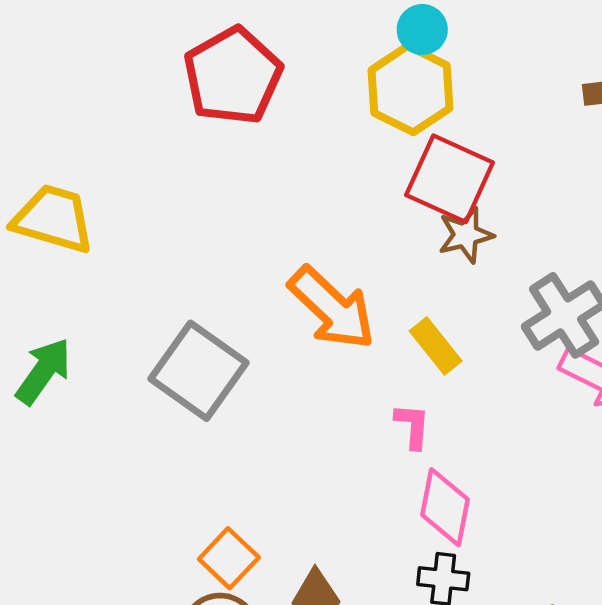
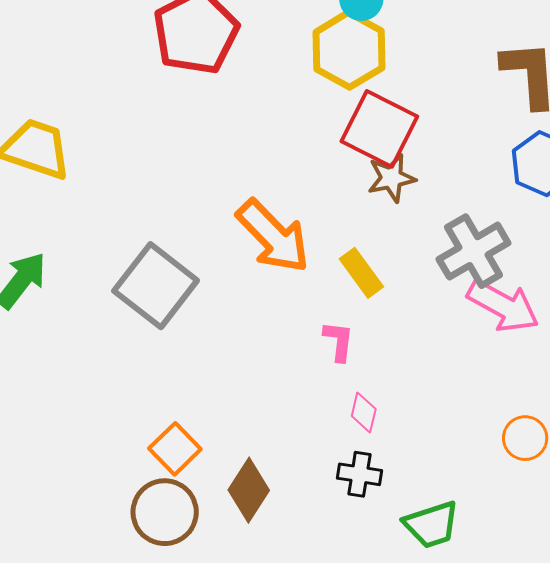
pink diamond: (445, 507) -> (364, 412), size x0.6

